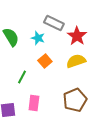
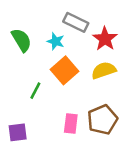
orange square: (45, 61) -> (64, 70), size x1.5
pink rectangle: (34, 103) -> (71, 123), moved

